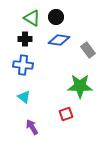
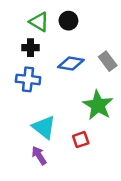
blue diamond: (59, 40) -> (71, 64), moved
green star: (80, 86) -> (98, 105), turned 30
cyan triangle: (24, 97) -> (44, 127), moved, size x1.5

